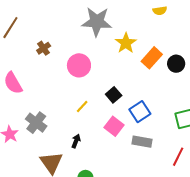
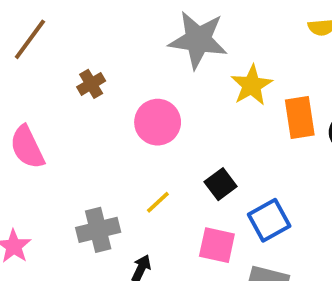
orange rectangle: (152, 58) -> (300, 117), turned -55
gray cross: (36, 123) -> (98, 230), moved, turned 35
pink square: (114, 126) -> (217, 245), turned -30

